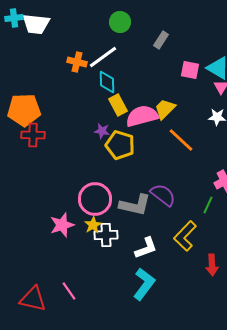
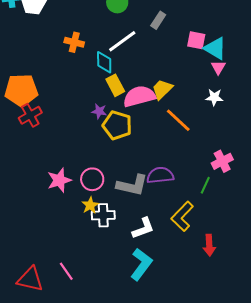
white line: (103, 57) -> (122, 41), moved
pink square: (190, 70) -> (196, 40), moved
red cross: (33, 135) -> (30, 115), turned -30
purple semicircle: (163, 195) -> (160, 175), turned -44
pink circle: (95, 199) -> (92, 179), size x0.7
pink star: (62, 225) -> (59, 180), moved

